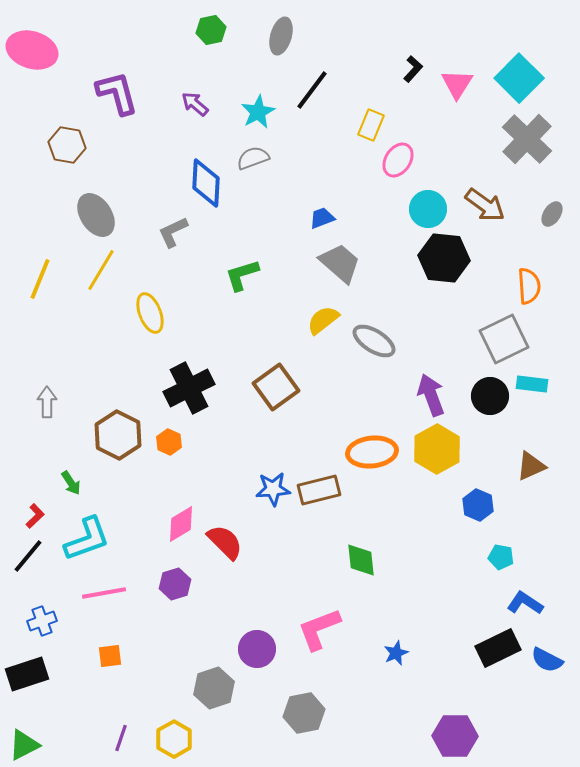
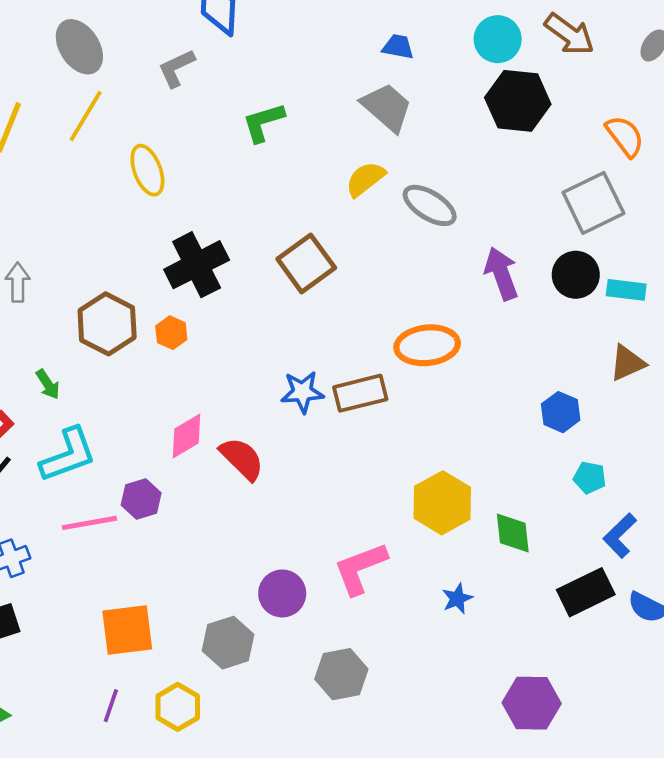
blue trapezoid: (322, 218) -> (398, 47), moved, turned 32
orange semicircle: (529, 286) -> (625, 136), turned -33
cyan rectangle: (532, 384) -> (626, 290), moved
yellow hexagon: (437, 449) -> (442, 503), moved
green diamond: (361, 560) -> (513, 533), moved
purple hexagon: (175, 584) -> (141, 499), moved
blue L-shape: (525, 603) -> (620, 536), turned -78
orange square: (110, 656) -> (127, 630), moved, size x1.8

